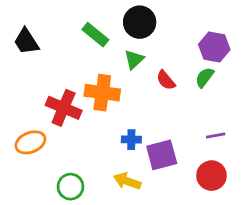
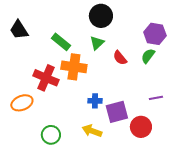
green rectangle: (95, 35) -> (61, 42), moved
red circle: (211, 176) -> (141, 127), moved

